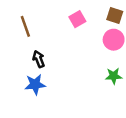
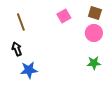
black arrow: (39, 59) -> (17, 49), moved

